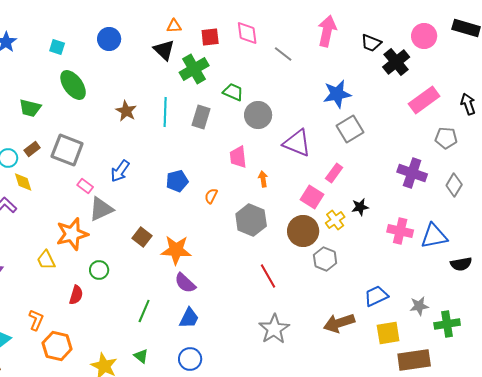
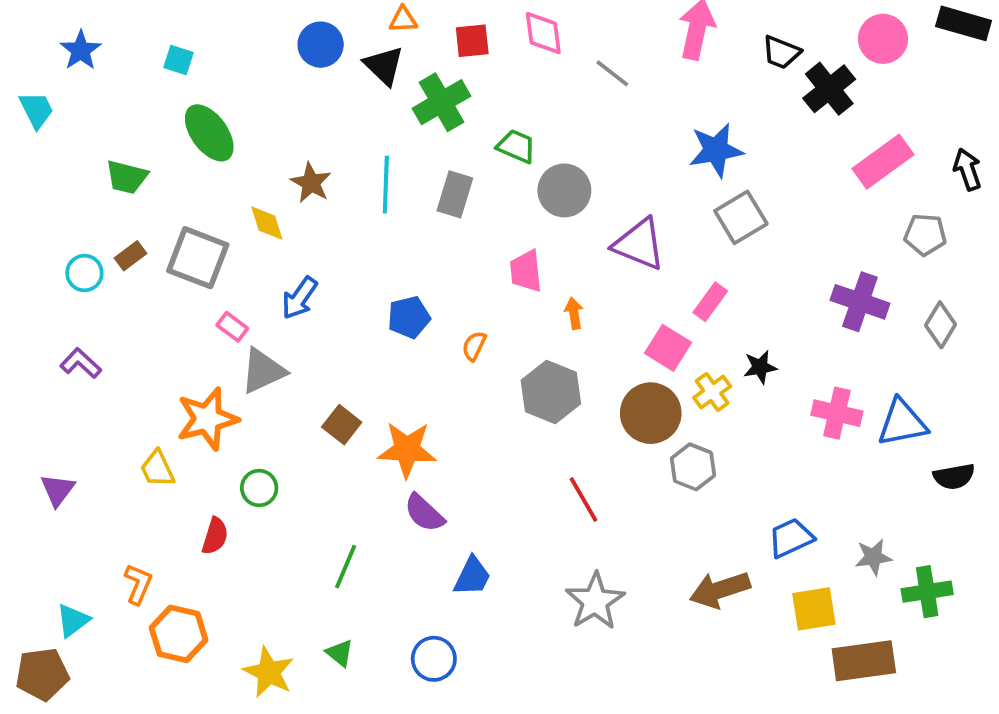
blue circle: (109, 39) -> (321, 45), moved
yellow diamond: (23, 182) -> (267, 223), moved
blue trapezoid: (189, 318) -> (472, 576), moved

